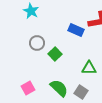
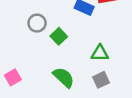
pink square: (28, 88) -> (13, 77), moved
gray square: (81, 92) -> (101, 80), moved, turned 32

